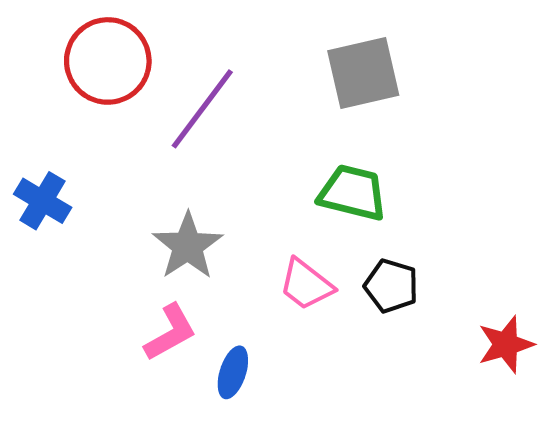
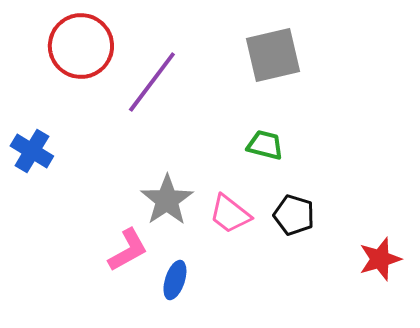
green trapezoid: (353, 193) -> (265, 145), size x0.7
gray star: (188, 246) -> (167, 200), moved

